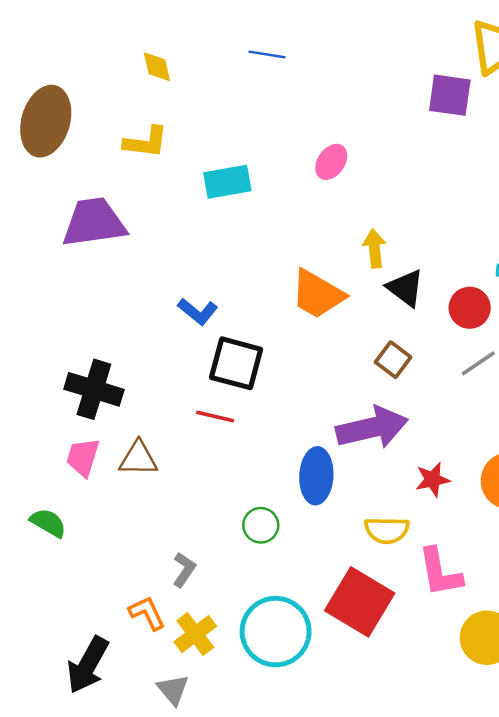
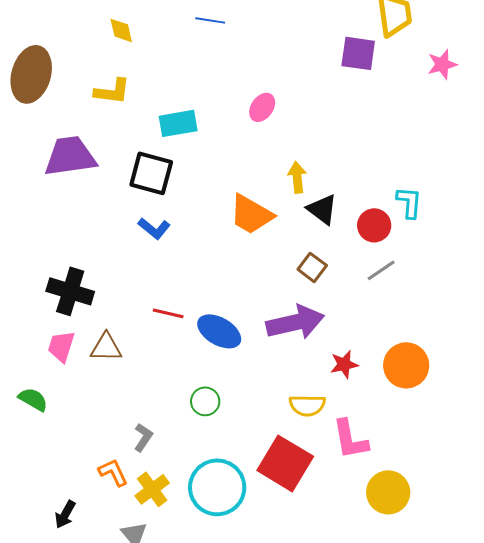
black square: (236, 363) -> (151, 173), moved
blue ellipse: (316, 476) -> (219, 331), moved, turned -63
black arrow: (88, 665) -> (65, 514), size x0.6

